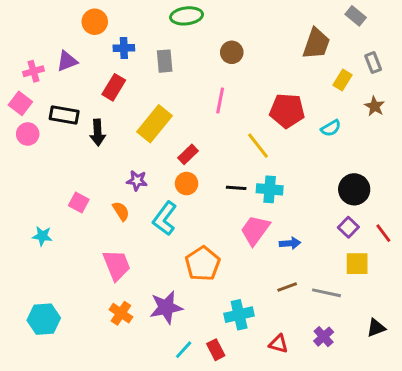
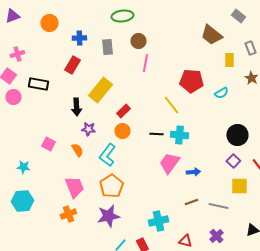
orange circle: (95, 22) -> (49, 23), moved
brown trapezoid: (316, 44) -> (211, 35), turned 110
brown circle: (232, 52) -> (138, 41), moved
purple triangle: (67, 61) -> (12, 16), moved
yellow rectangle: (343, 80) -> (229, 60), turned -32
pink line: (220, 100) -> (145, 63), moved
black arrow: (98, 133) -> (76, 107), moved
orange pentagon: (203, 264) -> (111, 186), moved
orange cross: (121, 313) -> (68, 214), moved, turned 35
cyan hexagon: (44, 319) -> (22, 201), moved

